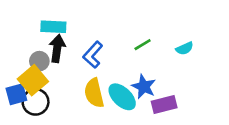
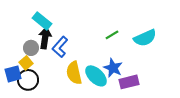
cyan rectangle: (53, 27) -> (42, 21), turned 36
cyan semicircle: (185, 48) -> (145, 38), size x1.6
blue L-shape: (93, 55) -> (60, 47), moved
yellow square: (33, 80) -> (26, 63), size x0.6

